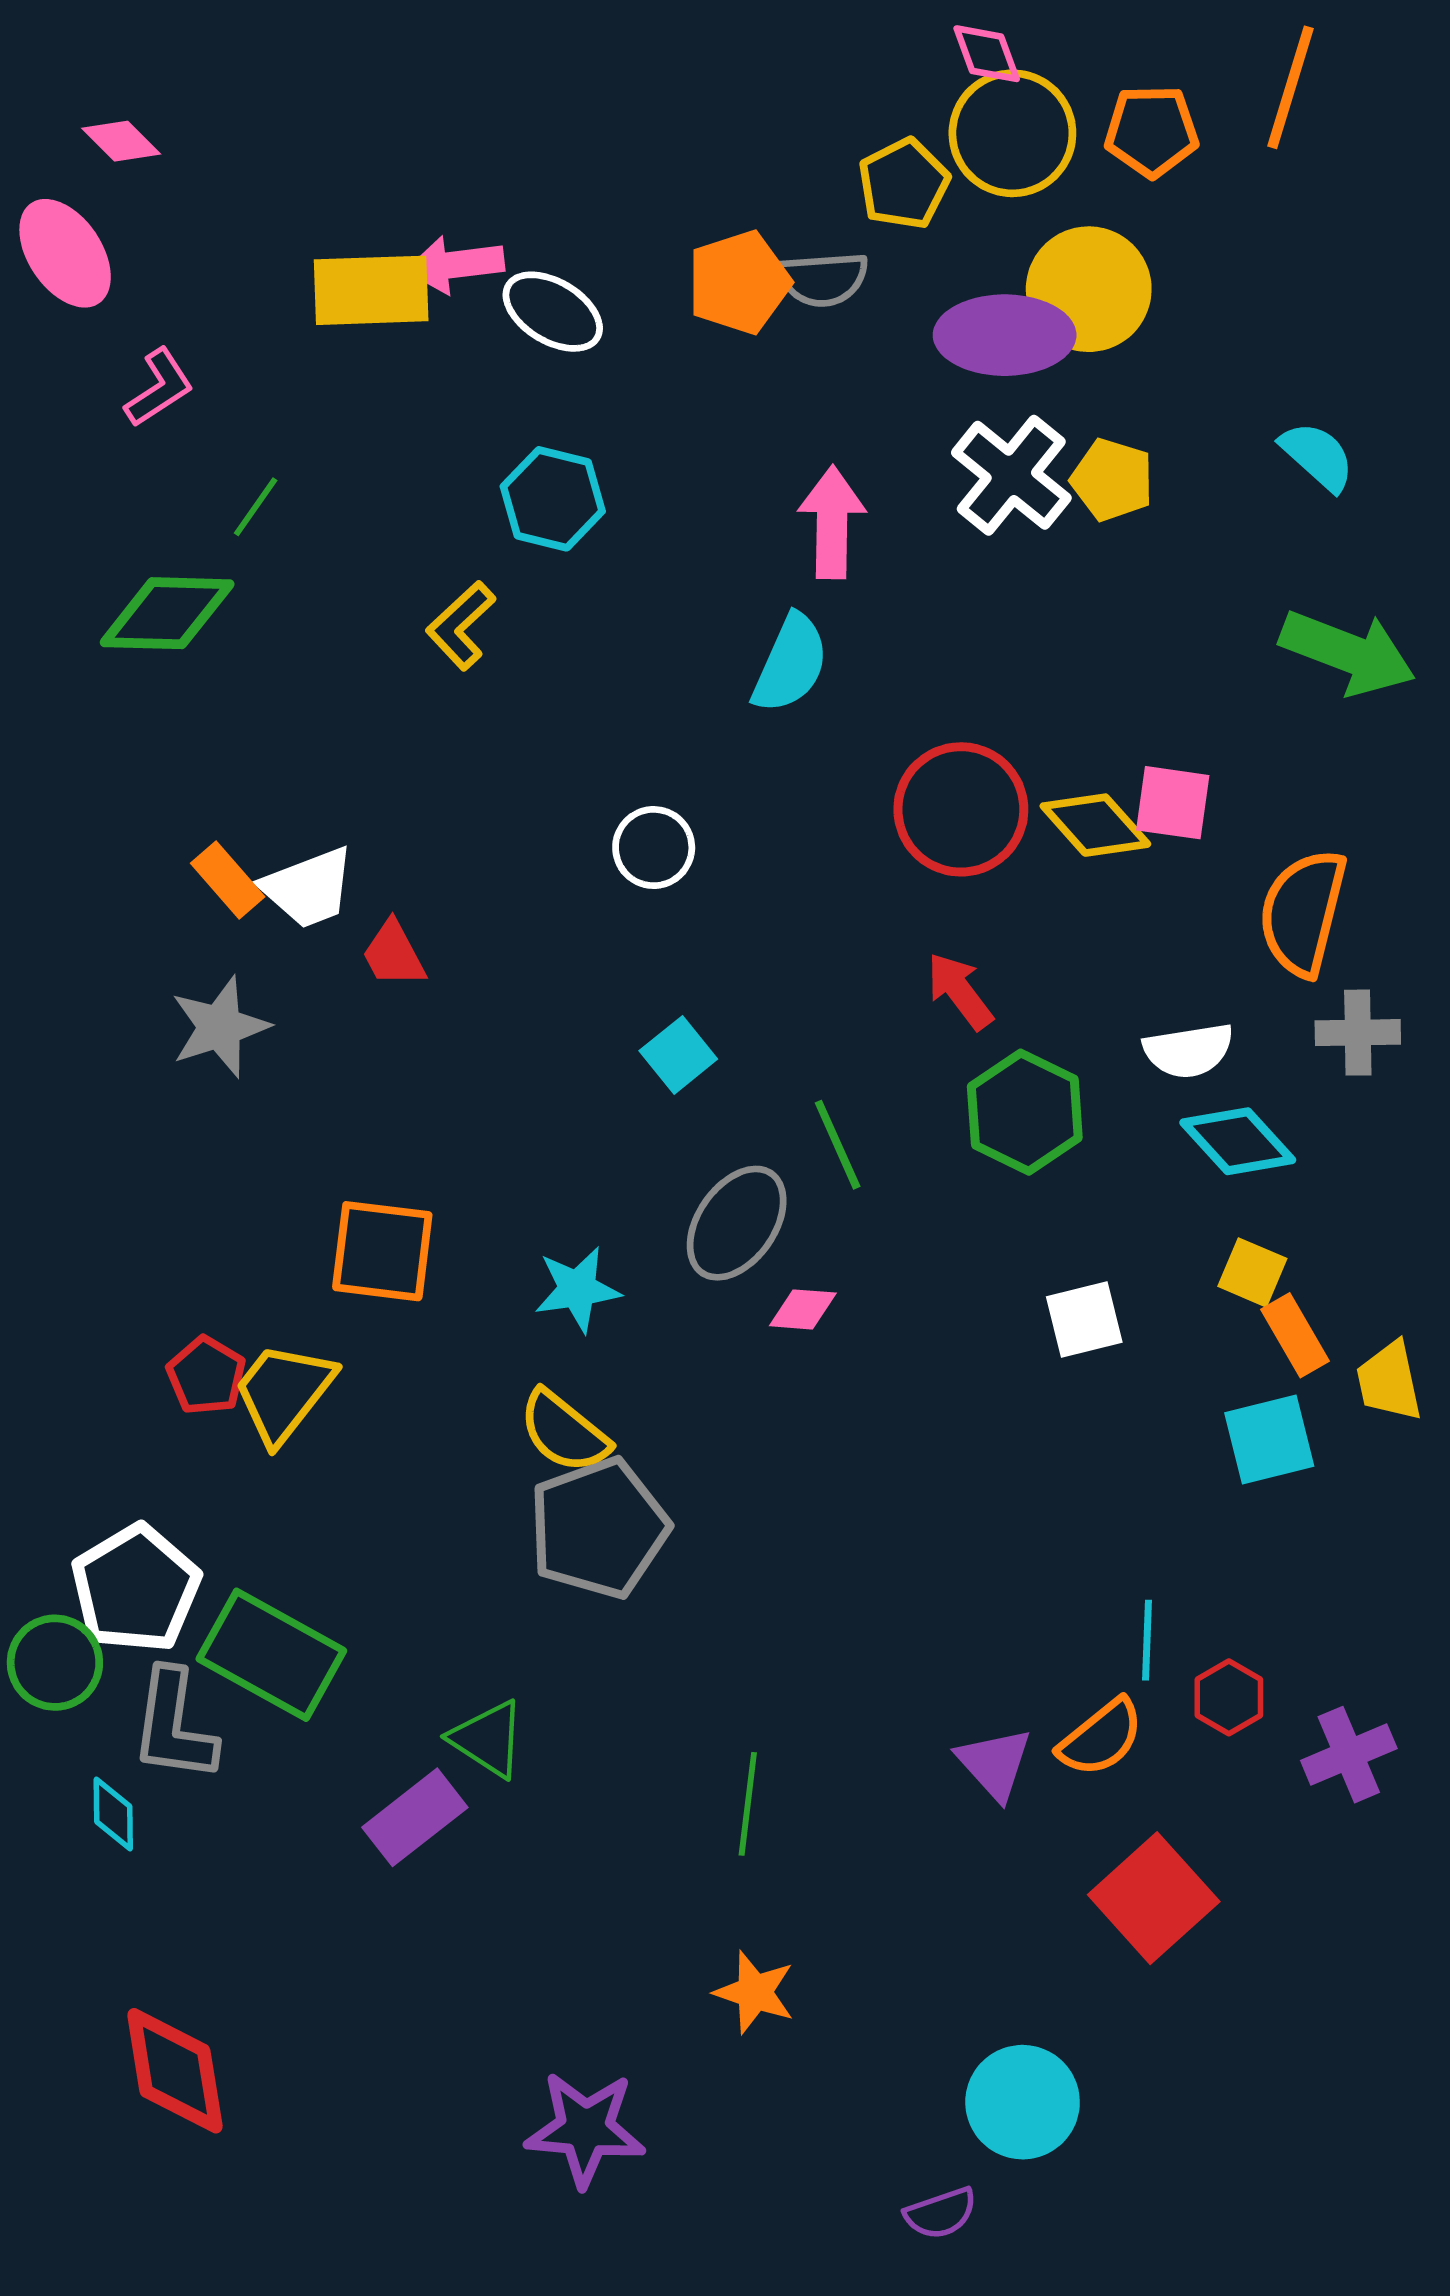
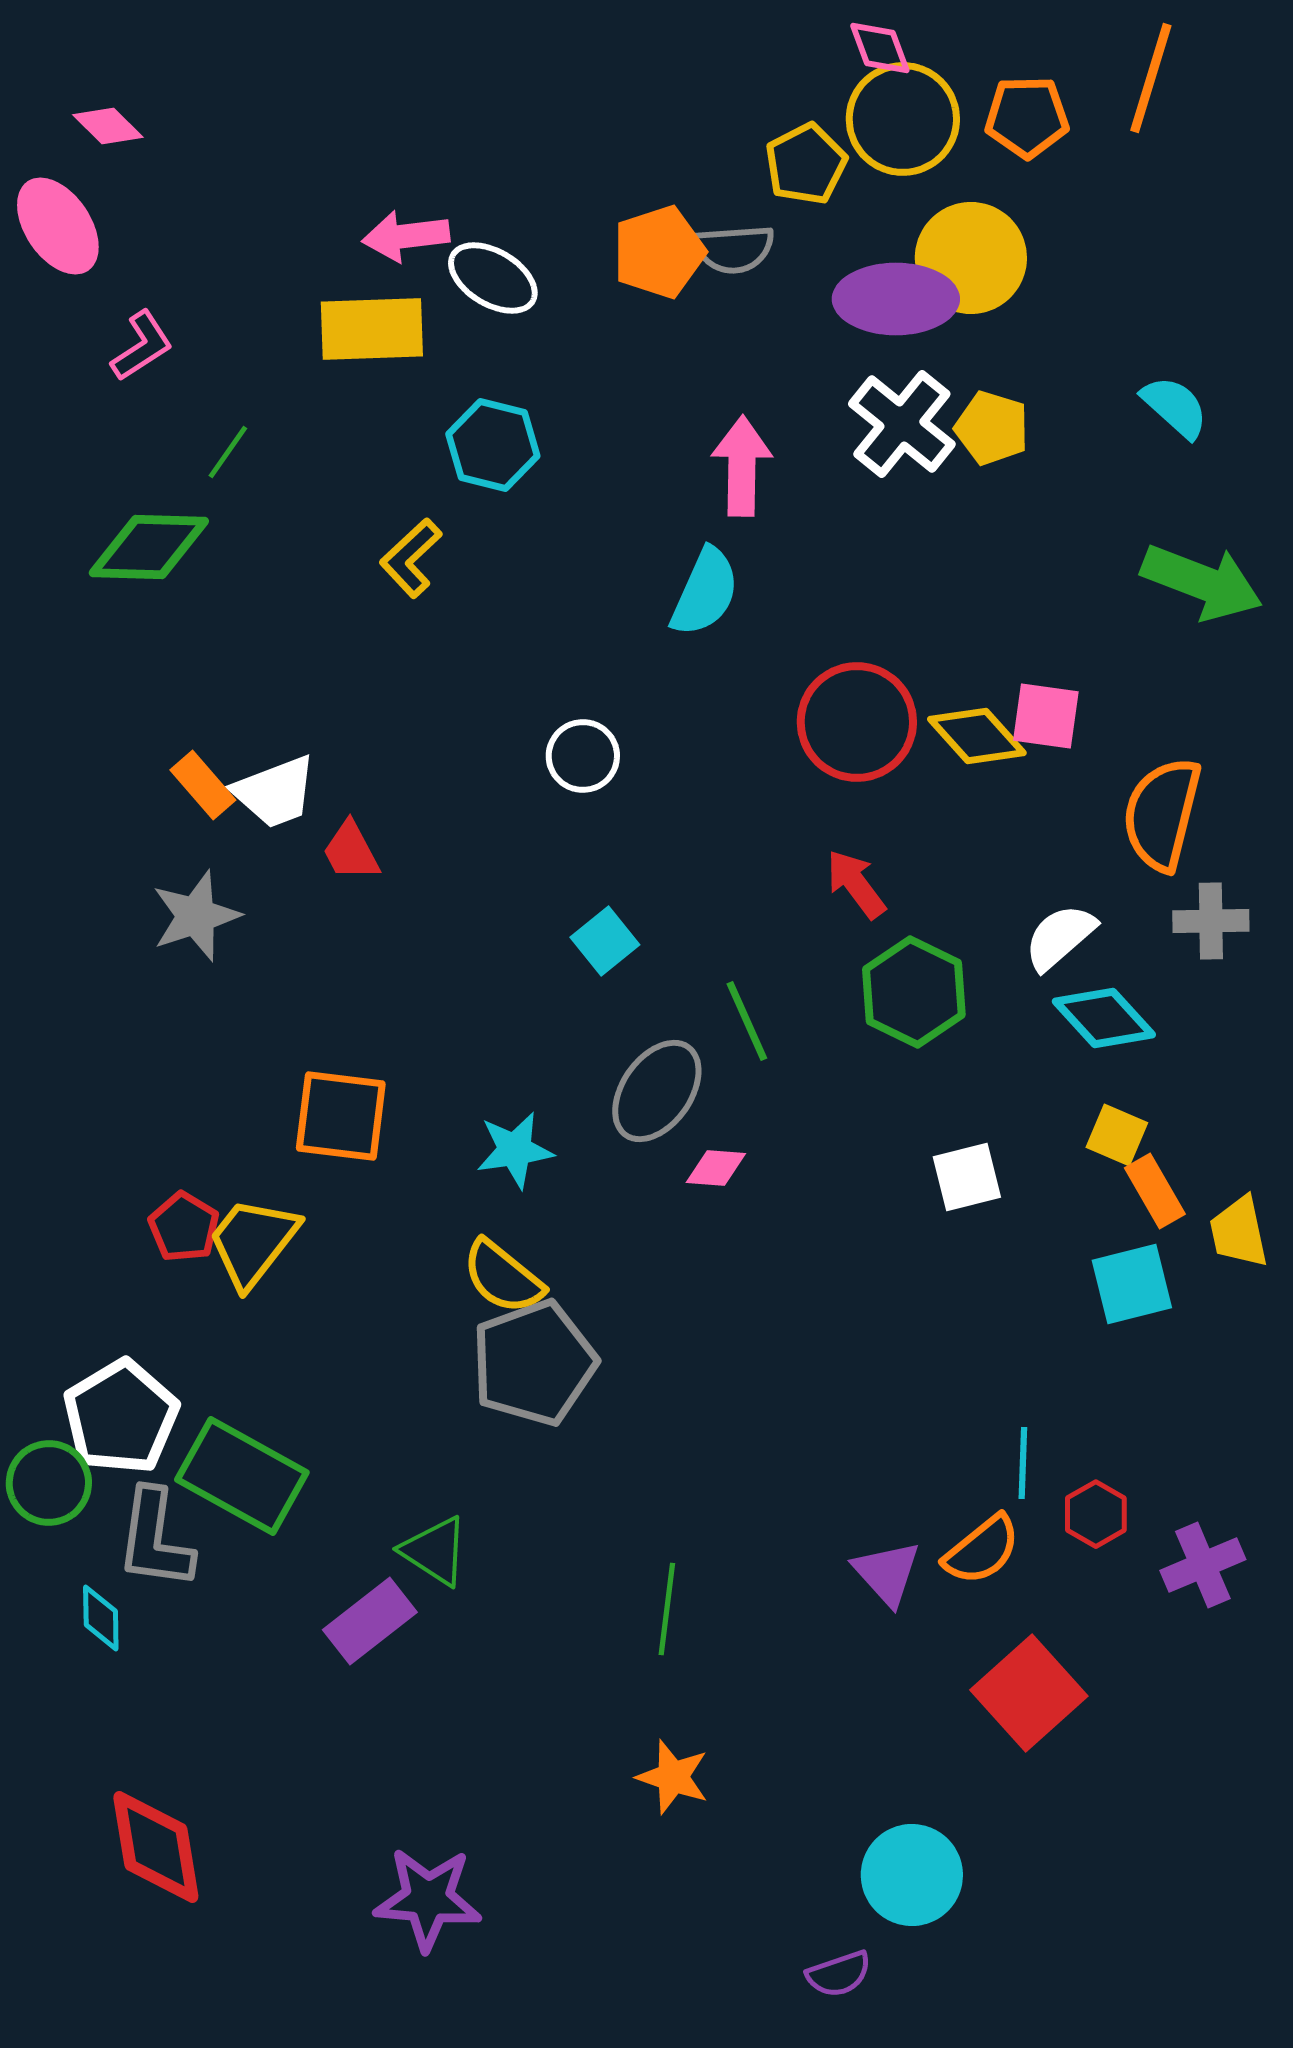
yellow rectangle: (371, 290) -> (372, 329), moved
white semicircle: (1188, 1050) -> (1060, 937), turned 148
purple star: (585, 2129) -> (428, 1899), moved

